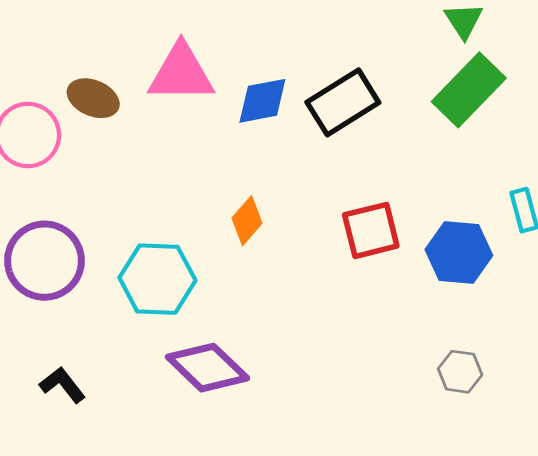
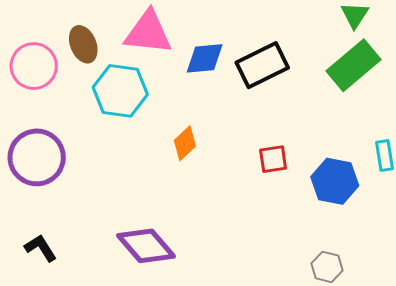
brown ellipse: (93, 98) -> (83, 44), turned 39
red square: (371, 230) -> (273, 159), size x0.7
cyan hexagon: (157, 279) -> (120, 91), moved

